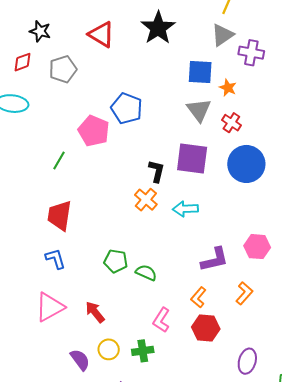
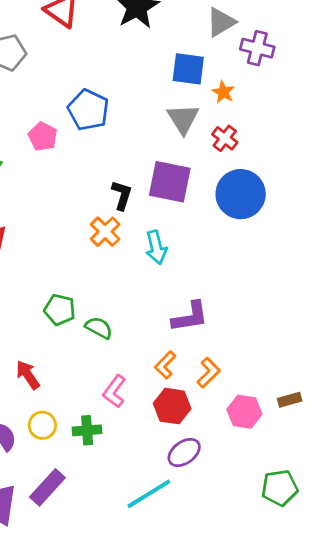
pink pentagon: (94, 131) -> (43, 136), size x0.7
cyan arrow: (185, 209) -> (156, 247), turned -105
pink hexagon: (257, 247) -> (244, 412), moved
orange L-shape: (244, 293) -> (209, 373), moved
purple ellipse: (247, 361) -> (184, 452), moved, turned 35

